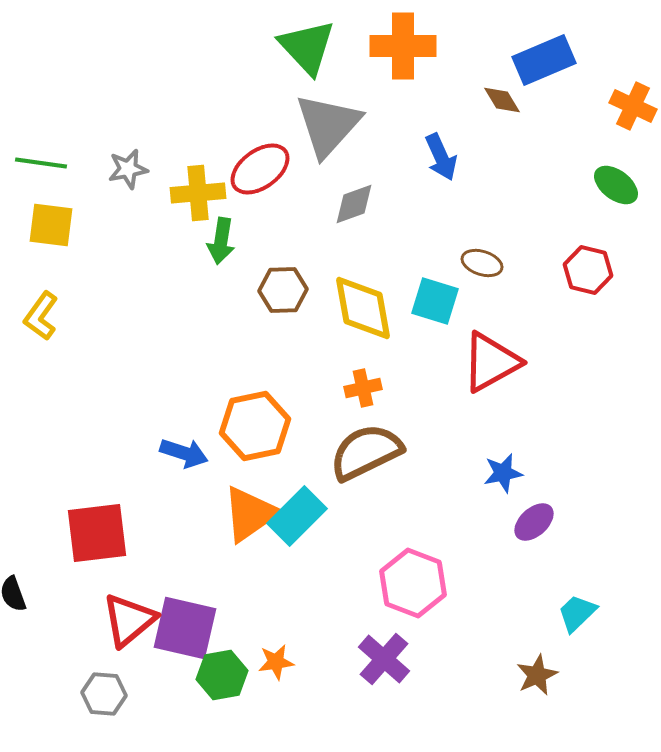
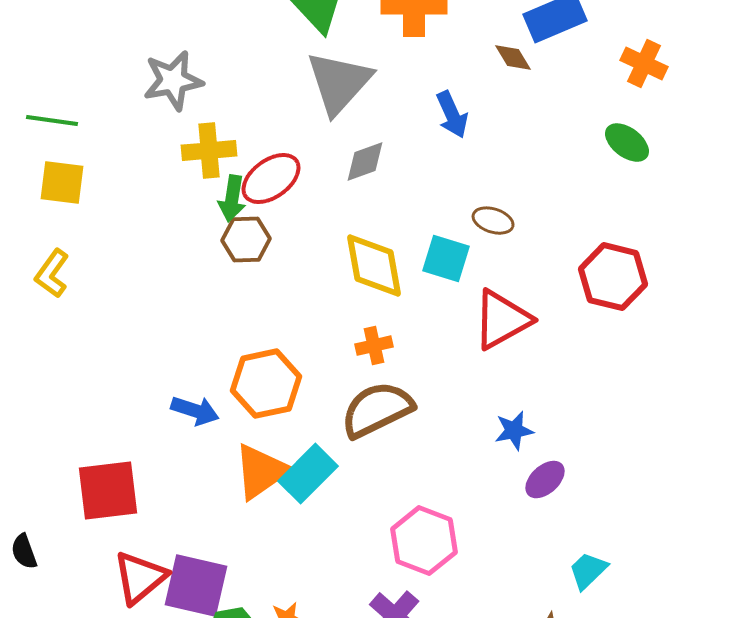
gray star: (128, 169) -> (173, 81), moved, size x1.5
red ellipse: (260, 169) -> (271, 179), moved
red hexagon: (588, 270) -> (613, 277), moved, size x1.4
brown hexagon: (283, 290) -> (246, 240), moved

